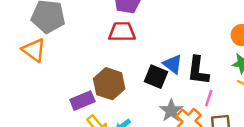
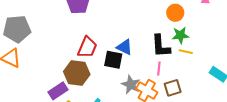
red trapezoid: (122, 32) -> (87, 47), moved, turned 125
black L-shape: (198, 70) -> (161, 46), moved

